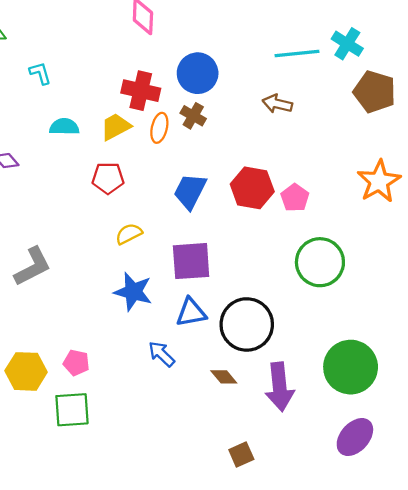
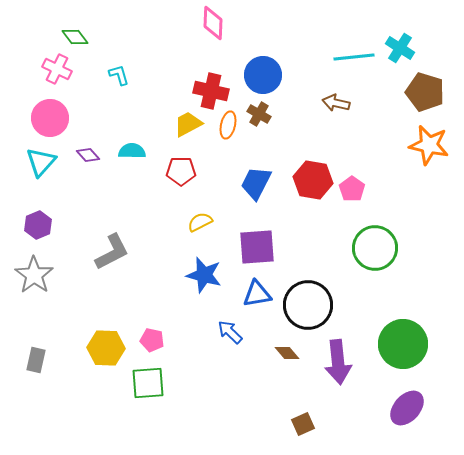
cyan semicircle: (64, 127) -> (132, 151), moved
orange star: (379, 181) -> (429, 145), moved, turned -30

